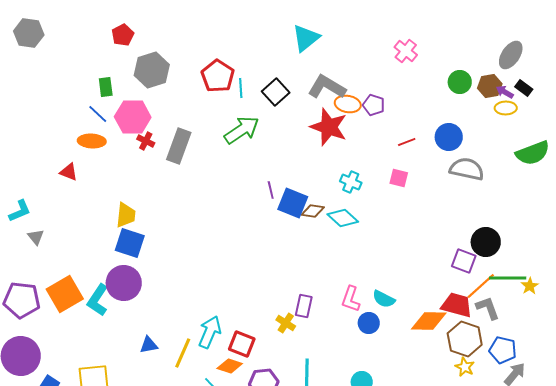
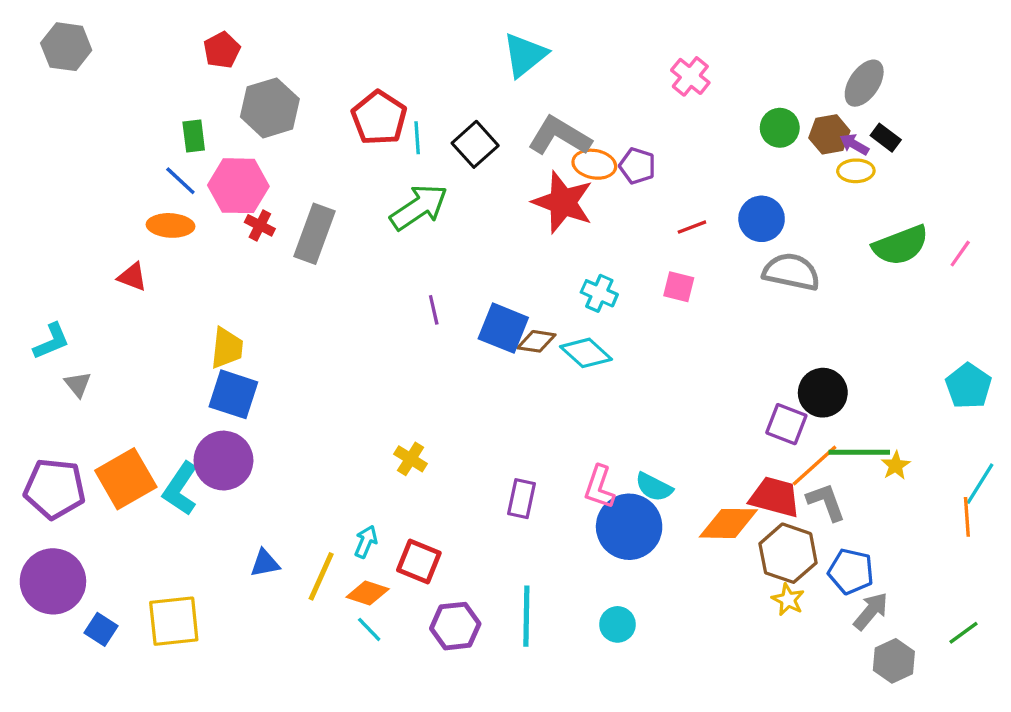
purple line: (271, 190) -> (434, 310), moved
yellow cross: (286, 323) -> (411, 459), moved
blue circle: (369, 323) -> (629, 527), size x1.8
cyan arrow: (210, 332) -> (366, 542), size x0.6
orange diamond: (230, 366) -> (368, 593), moved

